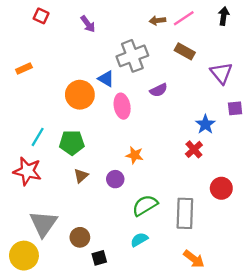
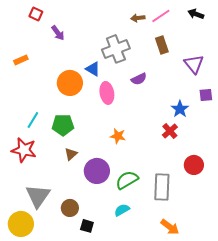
black arrow: (224, 16) -> (196, 14), turned -77
purple arrow: (88, 24) -> (58, 33), moved
brown rectangle: (185, 51) -> (162, 45), turned 42
purple circle: (115, 179) -> (97, 171), moved, size x1.6
black square: (99, 258) -> (87, 226), turned 32

